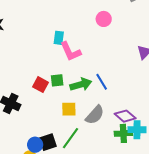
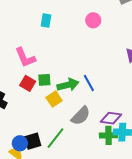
cyan rectangle: (59, 38) -> (46, 20), moved
pink L-shape: (71, 51) -> (25, 57), moved
yellow square: (69, 109) -> (54, 99), moved, turned -35
purple diamond: (125, 116) -> (111, 118), turned -35

